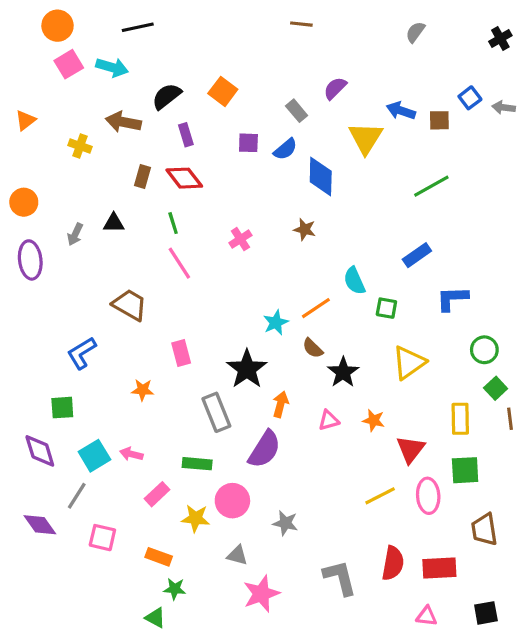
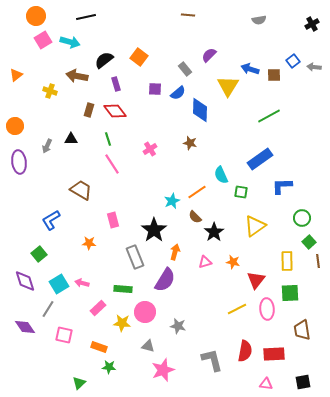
gray semicircle: (415, 32) -> (259, 20), turned -136
blue rectangle: (417, 255) -> (260, 159), size x1.4
green square: (62, 408) -> (39, 254), turned -35
green triangle: (155, 618) -> (79, 383), moved, turned 48

